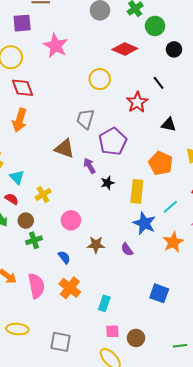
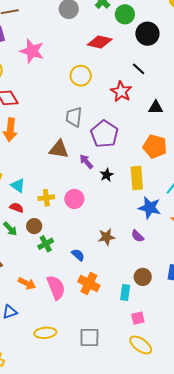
black circle: (174, 49) -> (147, 34), size x1.5
yellow cross: (43, 195) -> (46, 198), turned 35
pink circle: (71, 220) -> (74, 199), moved
brown circle: (136, 338) -> (143, 277), moved

